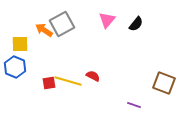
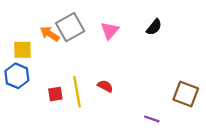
pink triangle: (107, 20) -> (110, 31), moved
yellow line: (68, 81) -> (77, 92), turned 64

